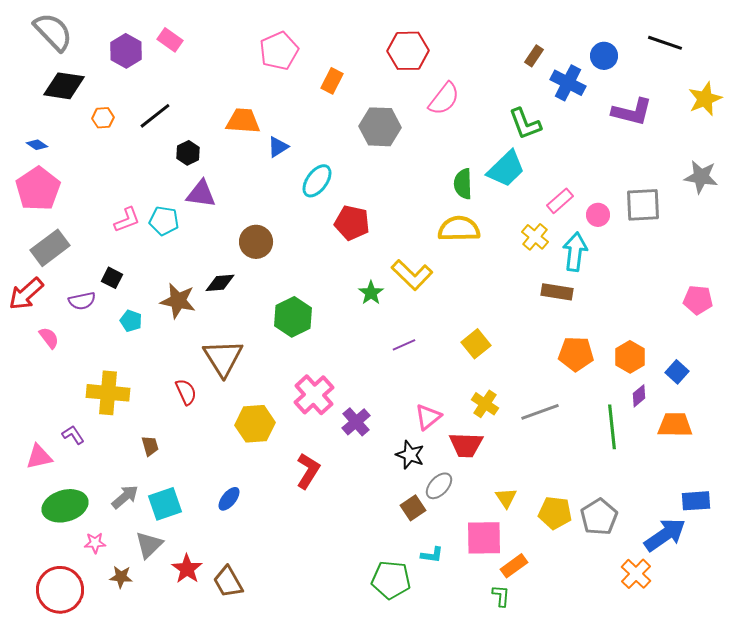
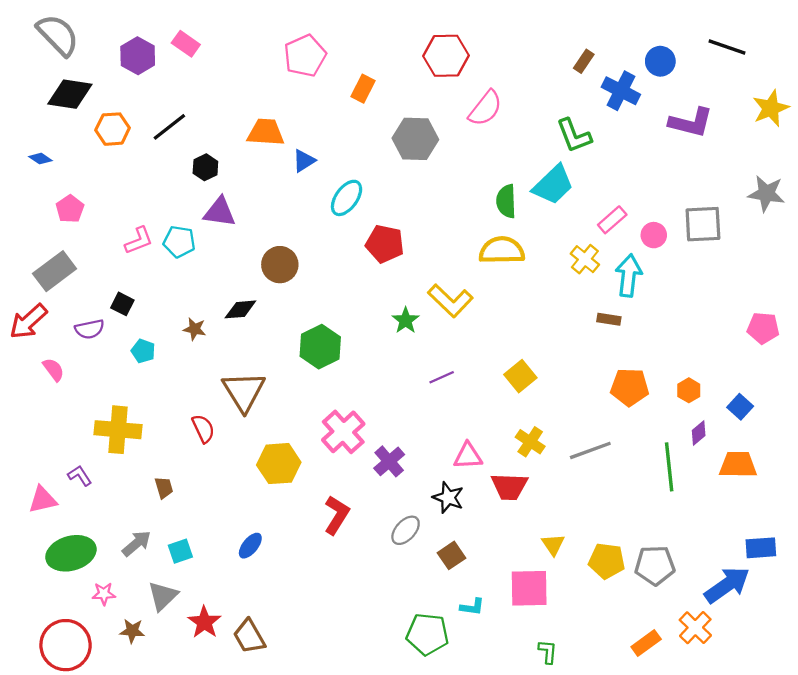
orange hexagon: (103, 118) -> (113, 129), size x1.4
pink pentagon: (38, 189) -> (70, 209), moved, size x0.6
brown rectangle: (557, 292) -> (609, 319), size x0.7
brown star: (178, 301) -> (195, 329), size x0.6
orange hexagon: (630, 357) -> (689, 390), size x0.7
pink triangle: (428, 417) -> (468, 456), turned 36
gray ellipse: (439, 486) -> (406, 530), moved
cyan square: (165, 504) -> (180, 551), size x0.7
gray pentagon: (599, 517) -> (655, 565), turned 30
orange rectangle: (514, 566) -> (646, 643), moved

